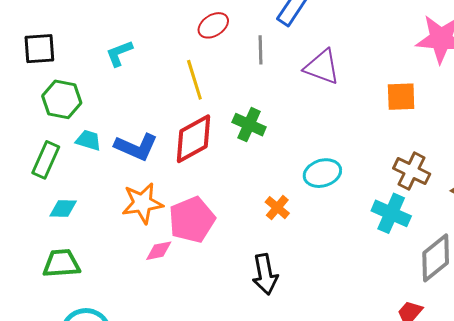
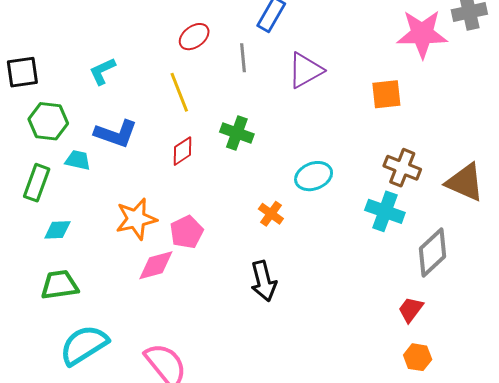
purple triangle: (322, 67) -> (305, 70), turned -45
red diamond: (194, 139) -> (182, 151), size x0.6
blue L-shape: (136, 147) -> (116, 134), moved
pink pentagon: (192, 220) -> (187, 232), size x0.7
pink diamond: (159, 251) -> (156, 265), size x1.4

